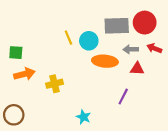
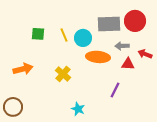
red arrow: (154, 48) -> (145, 54), moved
green square: (16, 53) -> (38, 34), moved
yellow cross: (54, 84) -> (63, 74), moved, turned -35

